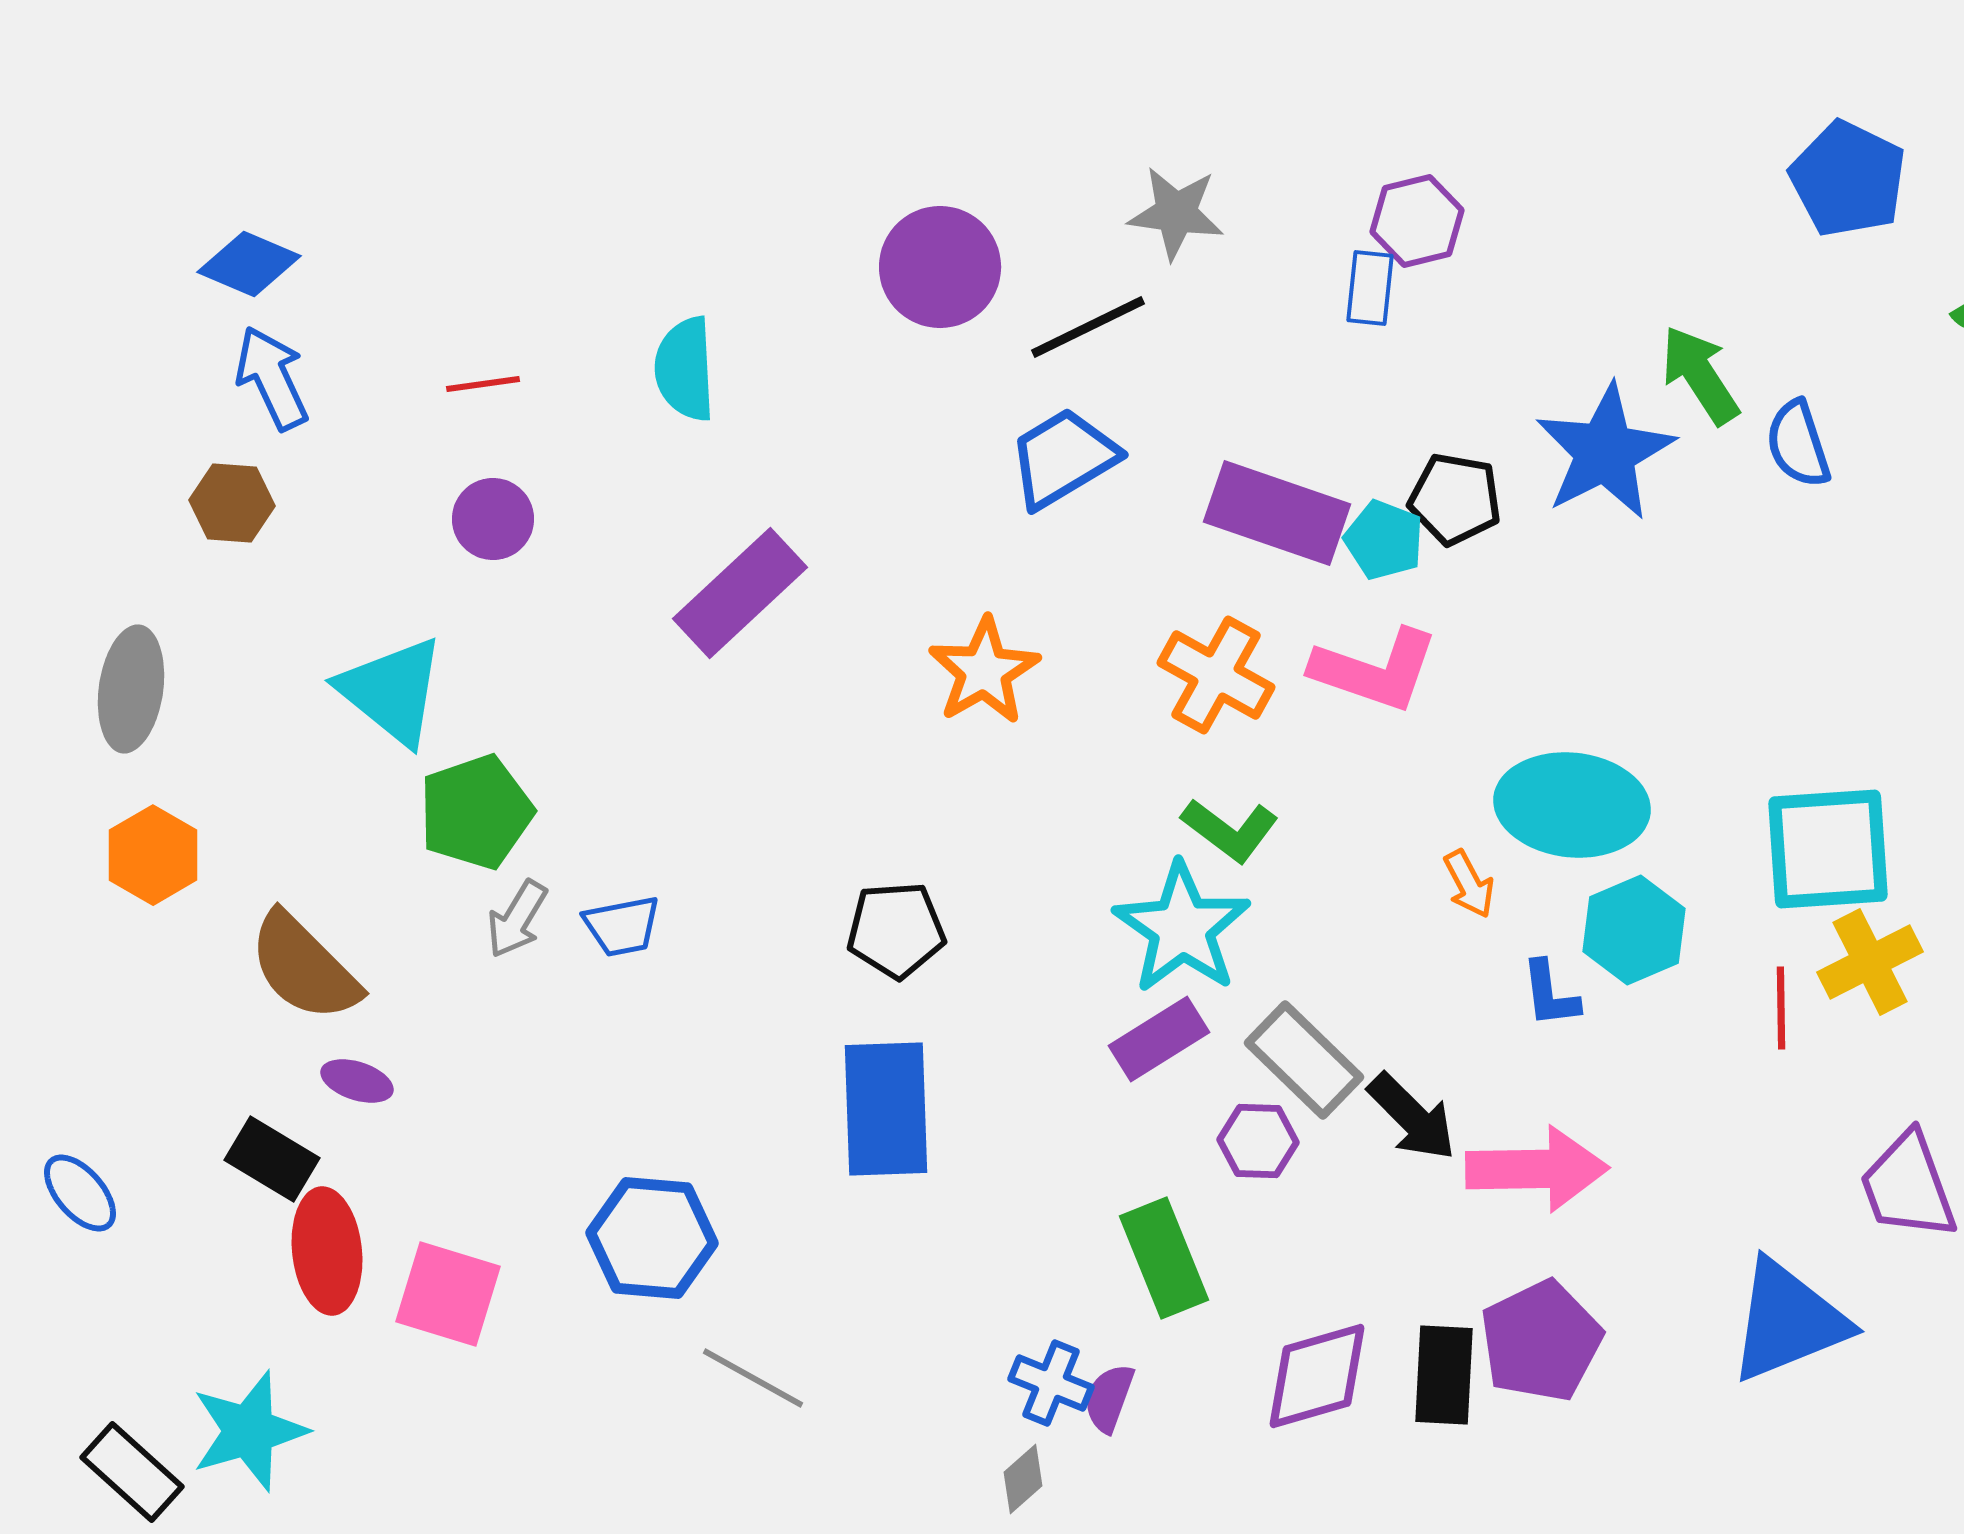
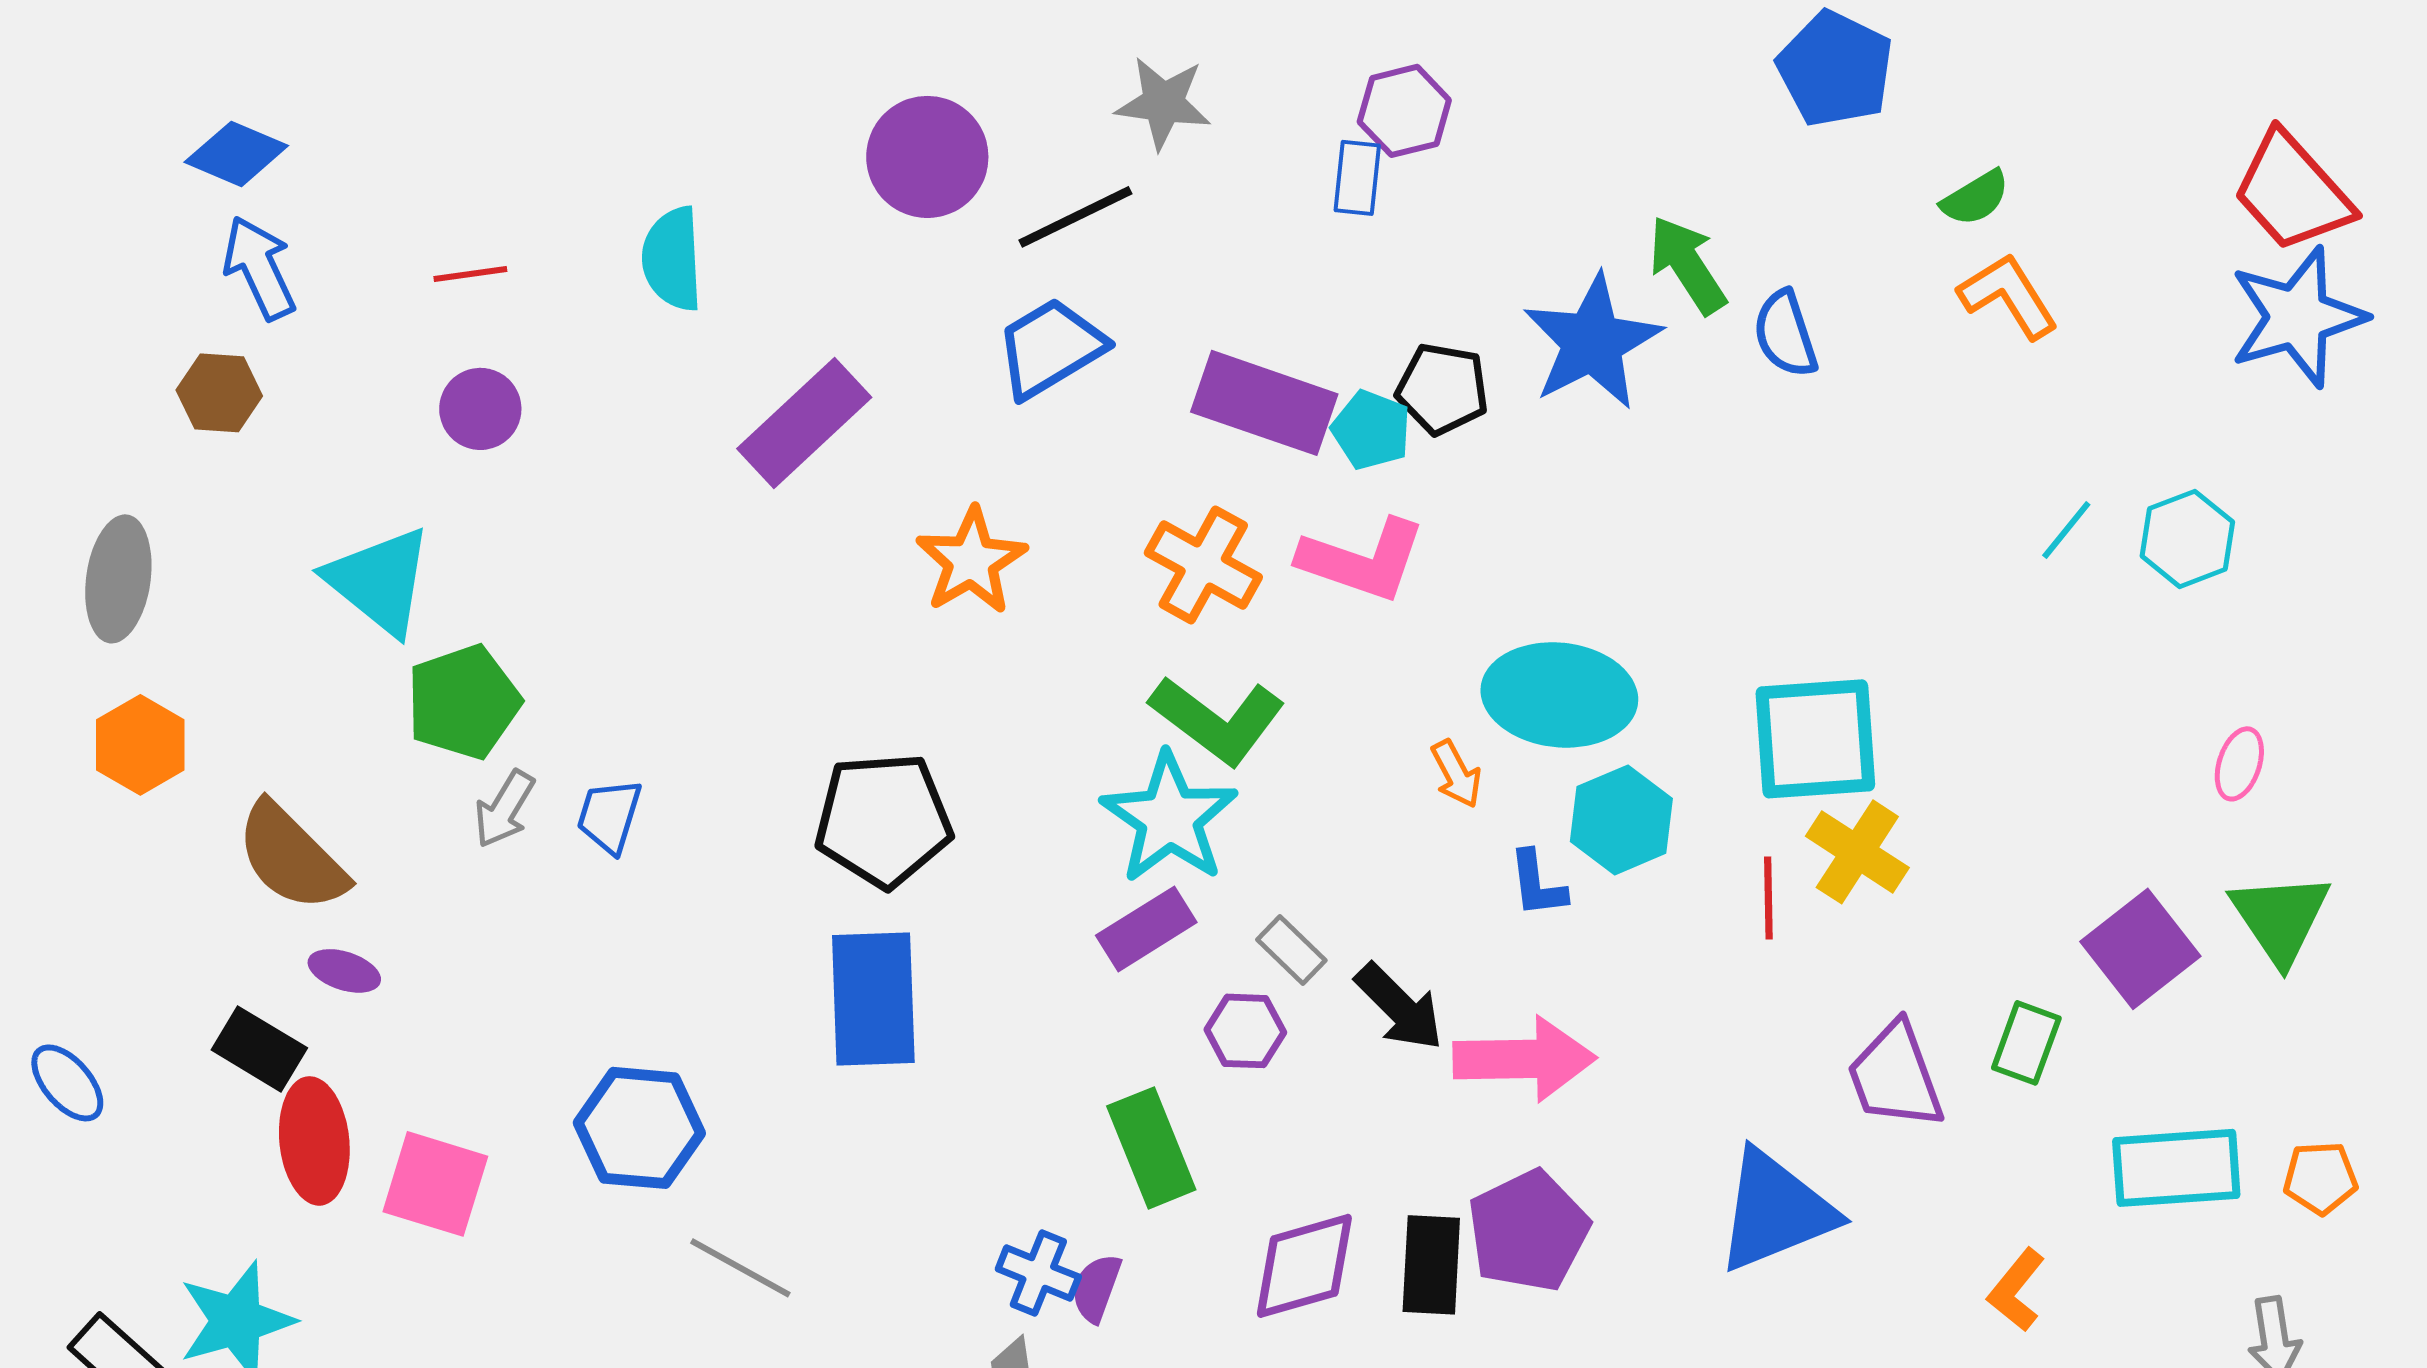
purple rectangle: (740, 593) -> (804, 423), moved
green L-shape: (1230, 830) -> (1217, 720), size x1.4
blue trapezoid: (622, 926) -> (609, 816), turned 118
black pentagon: (896, 930) -> (883, 820), size x1.4
yellow cross: (1870, 962) -> (1857, 852), turned -30
gray rectangle: (1304, 1060) -> (1291, 950), size x0.6

